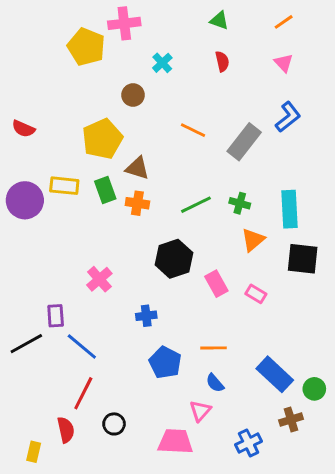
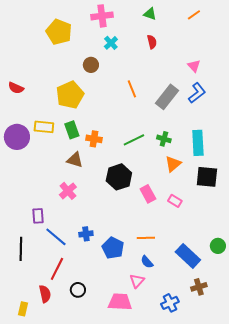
pink cross: (124, 23) -> (102, 16), moved
pink triangle: (284, 63) -> (194, 66), moved
blue L-shape: (288, 117) -> (197, 93), moved
orange line: (193, 130) -> (132, 89), turned 42
brown triangle: (137, 168) -> (75, 160), moved
blue cross: (146, 316) -> (86, 234), moved
black line: (26, 344) -> (21, 249), moved, turned -60
green circle: (314, 389) -> (218, 246), moved

